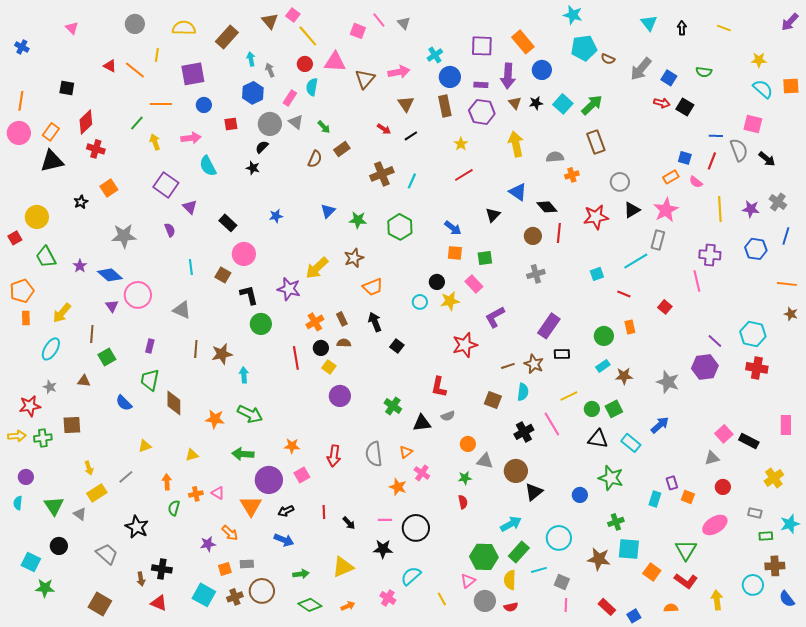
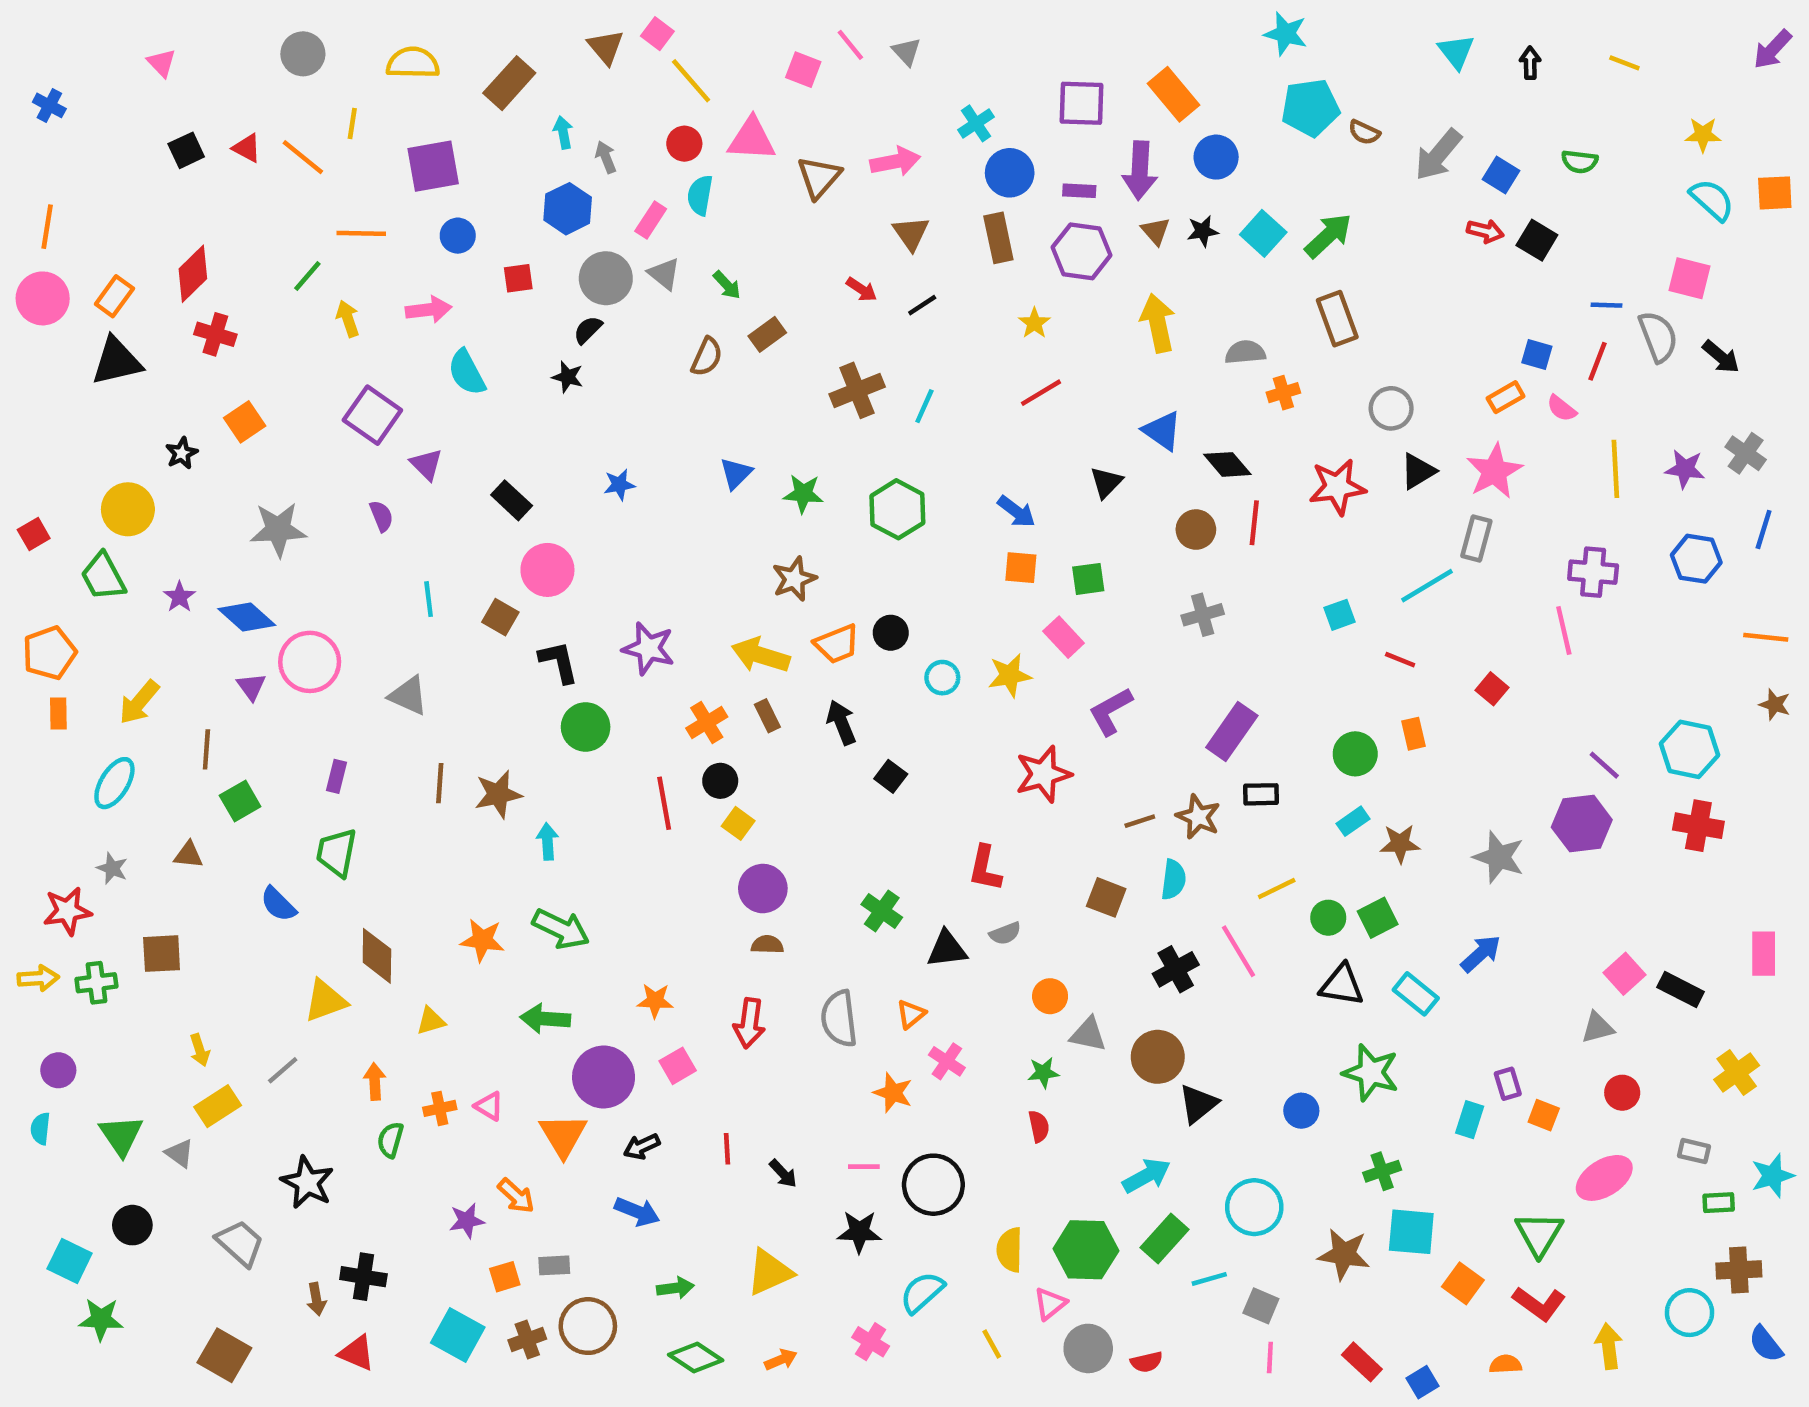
black square: (67, 88) -> (186, 150), moved, turned -35
yellow circle: (37, 217) -> (128, 509), moved
yellow arrow: (317, 268) -> (761, 655), moved, turned 60
black circle: (437, 282) -> (891, 633), moved
brown semicircle: (344, 343) -> (767, 945), moved
brown diamond: (174, 403) -> (377, 956), moved
yellow triangle: (145, 446) -> (325, 1001), size x1.5
yellow semicircle: (510, 580) -> (1010, 1250), moved

